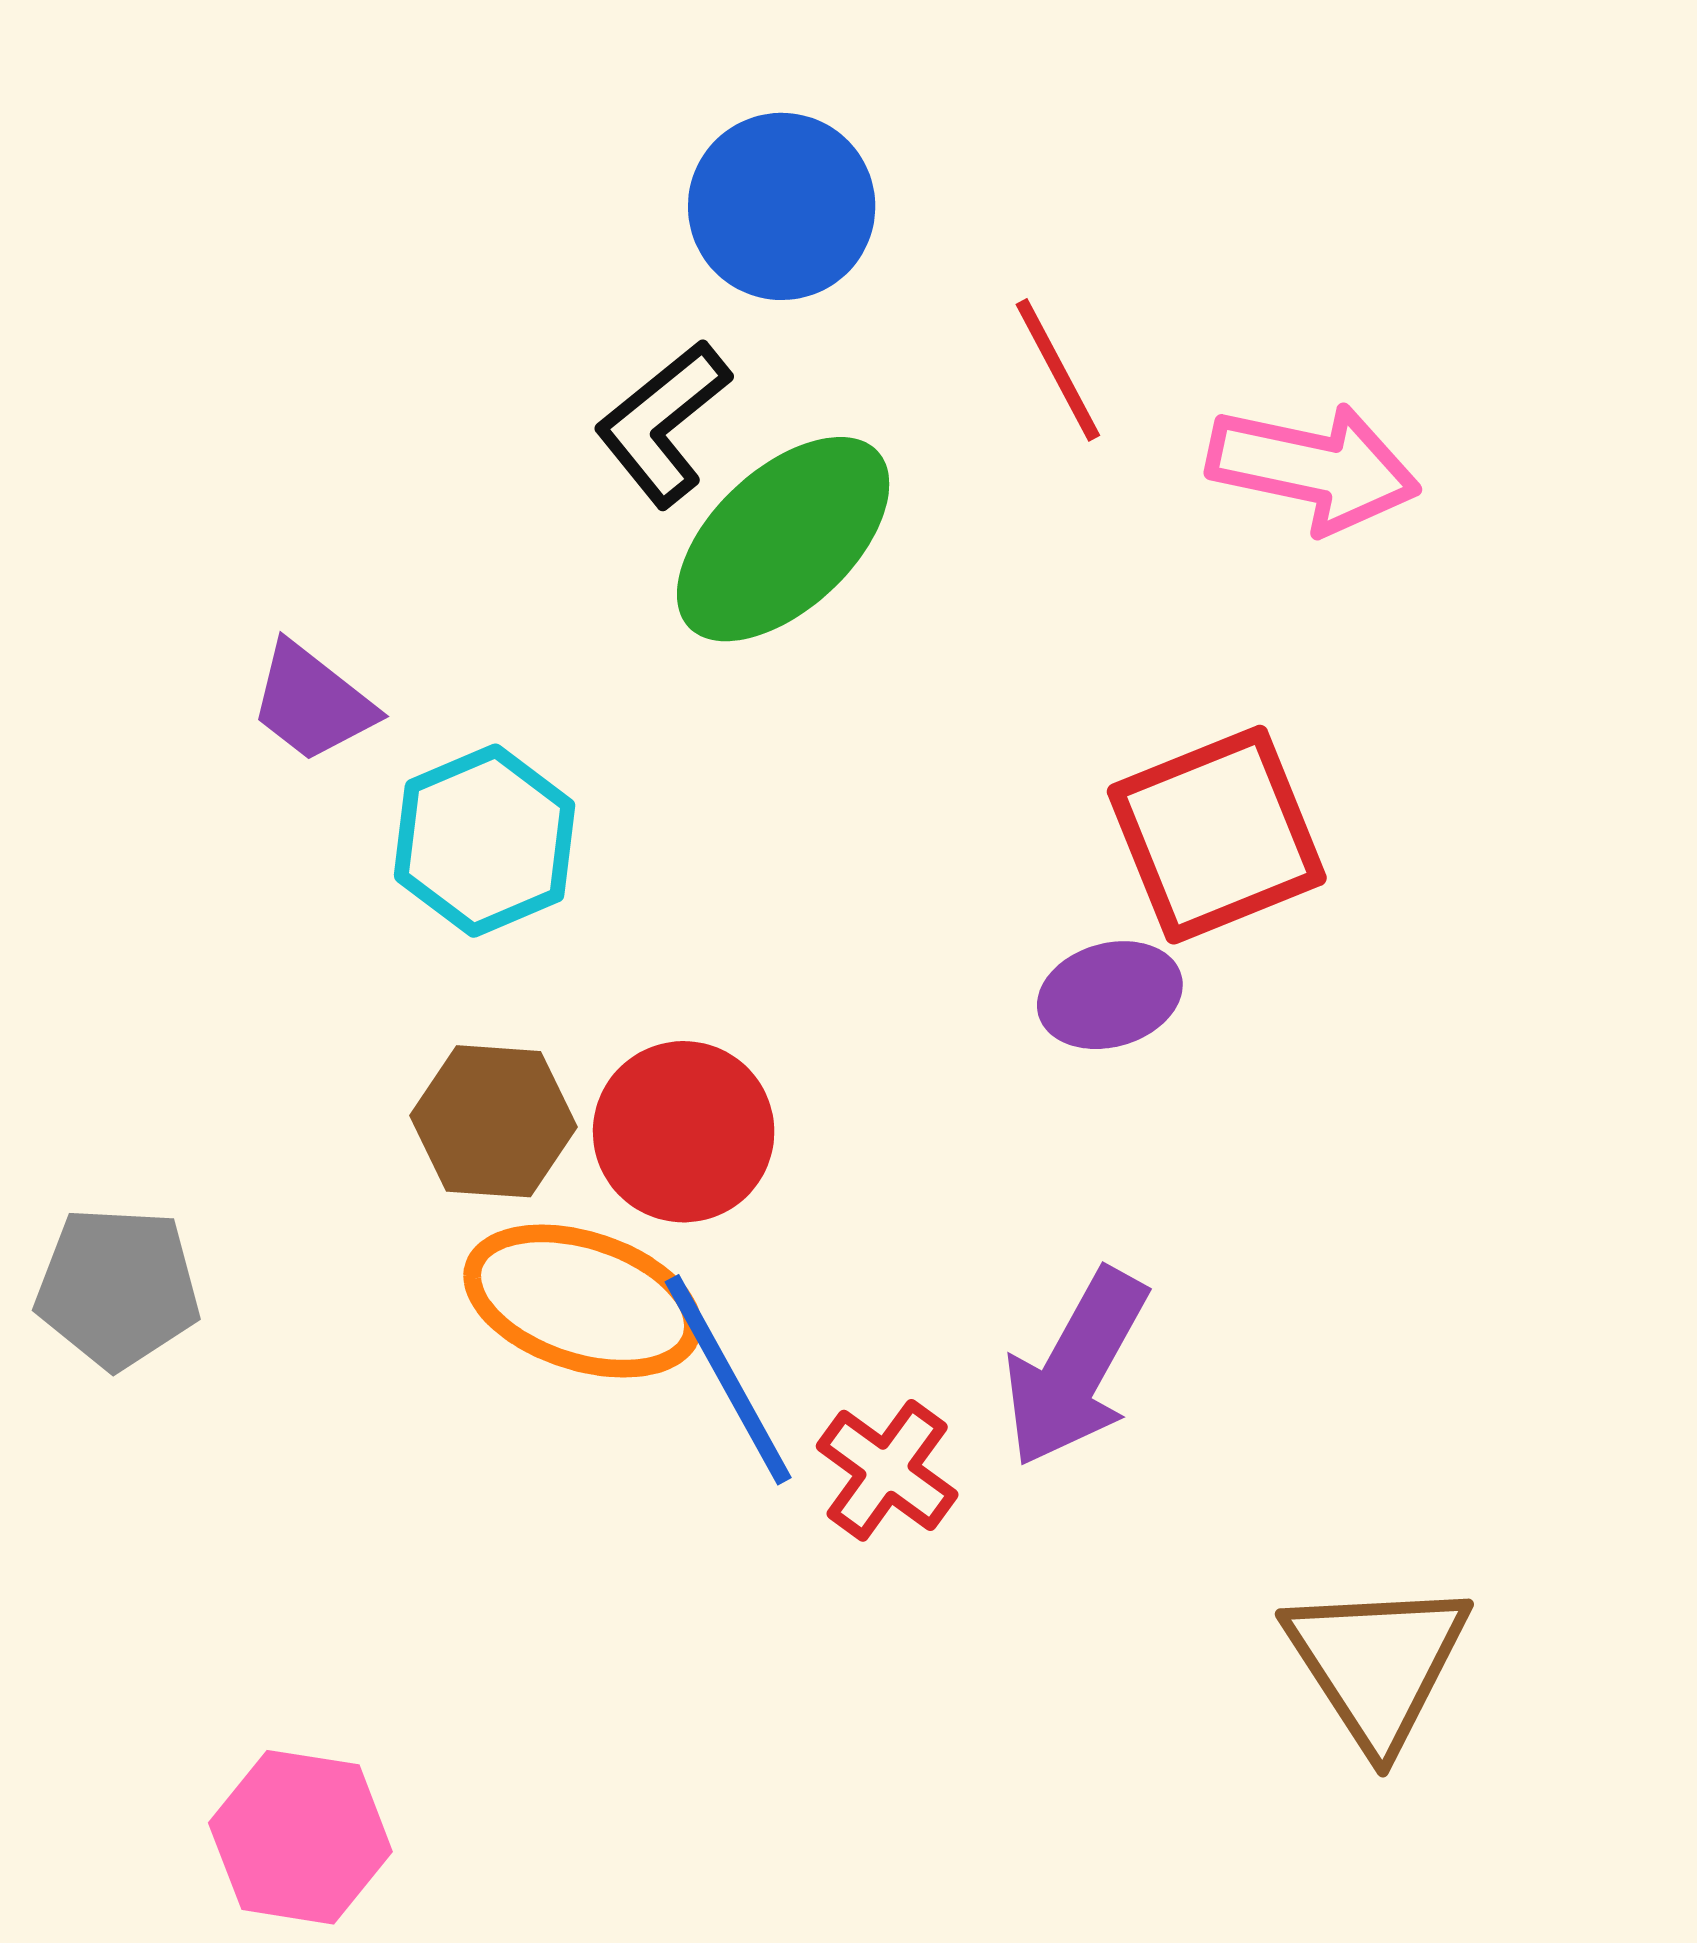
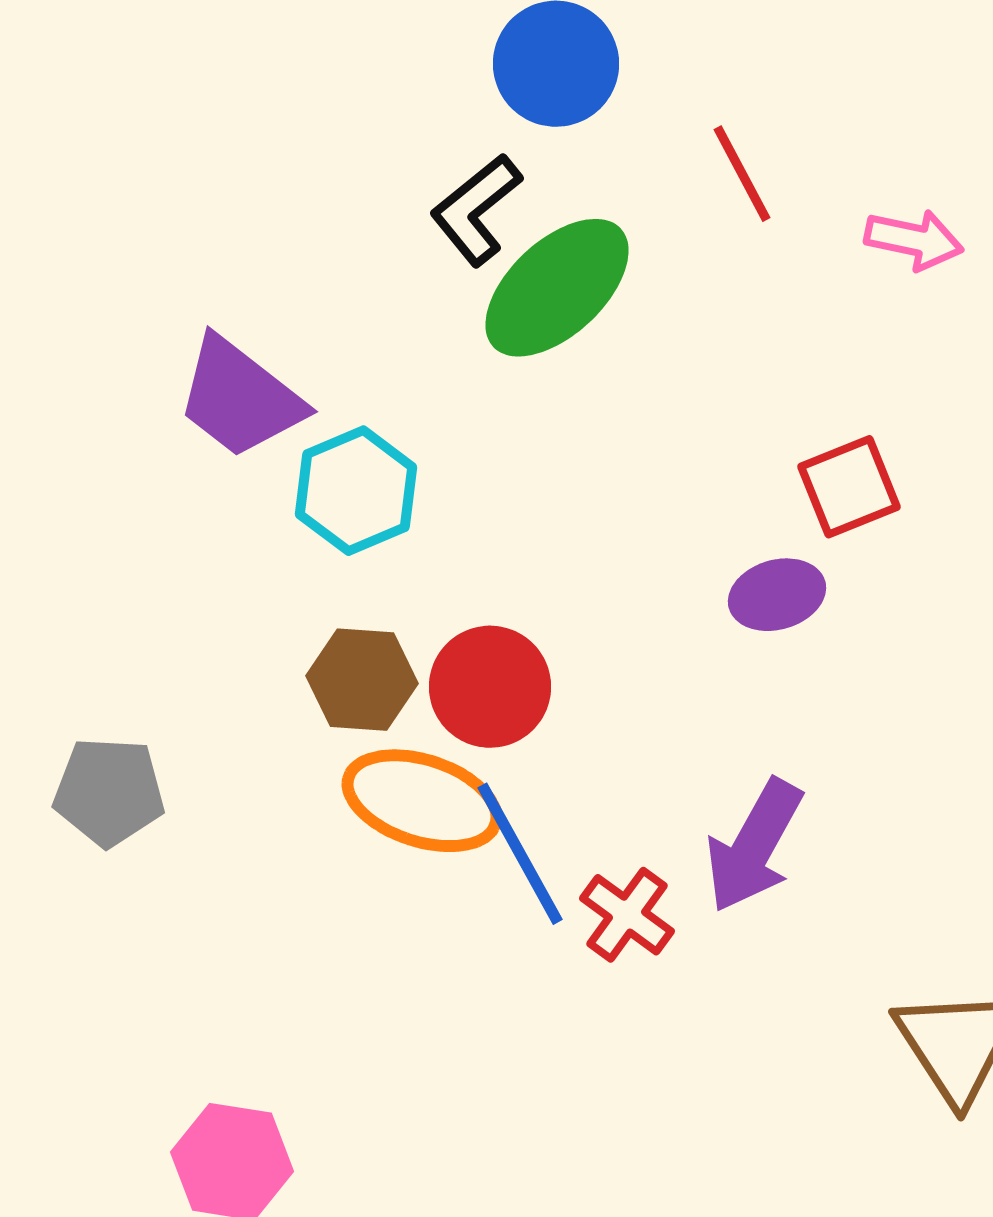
pink arrow: (1313, 468) -> (914, 240), size x0.7
purple trapezoid: (312, 703) -> (240, 398), size x1.5
red square: (1217, 835) -> (849, 487), size x0.7

